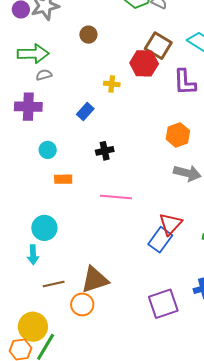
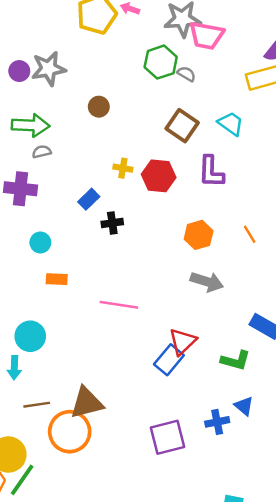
red hexagon: (144, 63) -> (159, 176), moved
black cross: (105, 151) -> (112, 223), moved
orange circle: (82, 304) -> (70, 432), size x1.5

